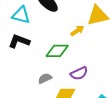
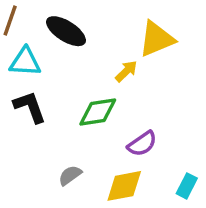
black L-shape: (19, 41) -> (30, 107), turned 60
gray semicircle: (45, 78) -> (70, 175), moved

